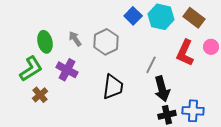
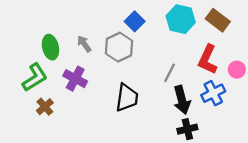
blue square: (133, 16) -> (135, 21), moved
pink circle: (211, 47) -> (237, 70), moved
blue cross: (193, 111) -> (213, 93), moved, turned -30

